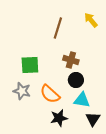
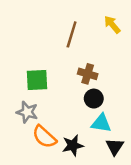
orange semicircle: (50, 94) -> (44, 137), moved

